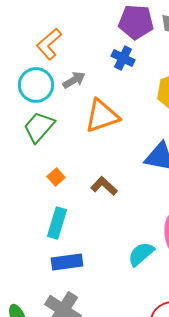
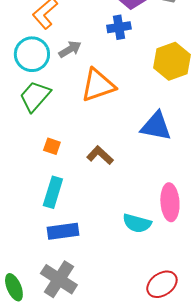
blue cross: (123, 58) -> (119, 27), turned -35
orange square: (56, 177) -> (52, 146), turned -30
cyan semicircle: (141, 254) -> (137, 223), turned -124

